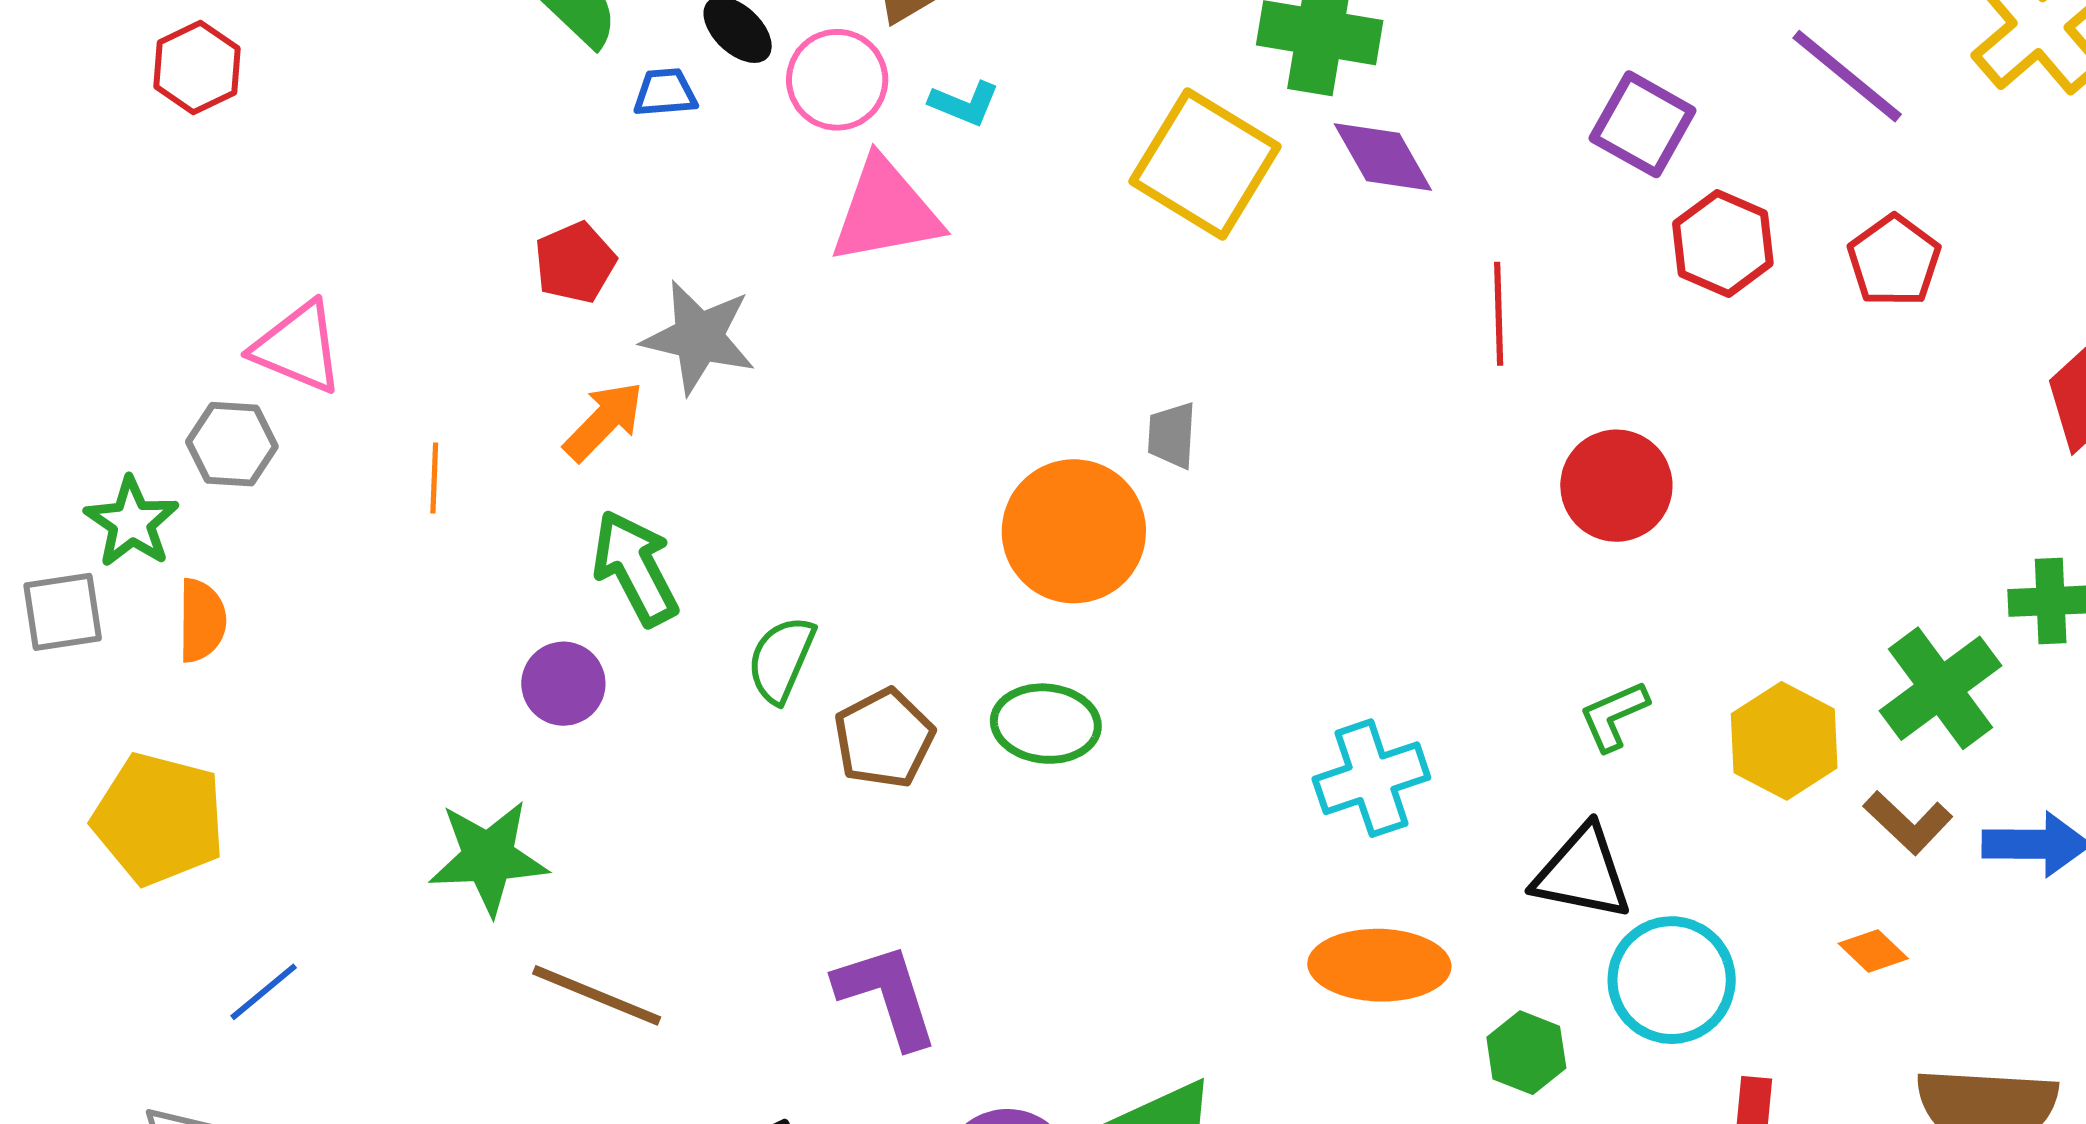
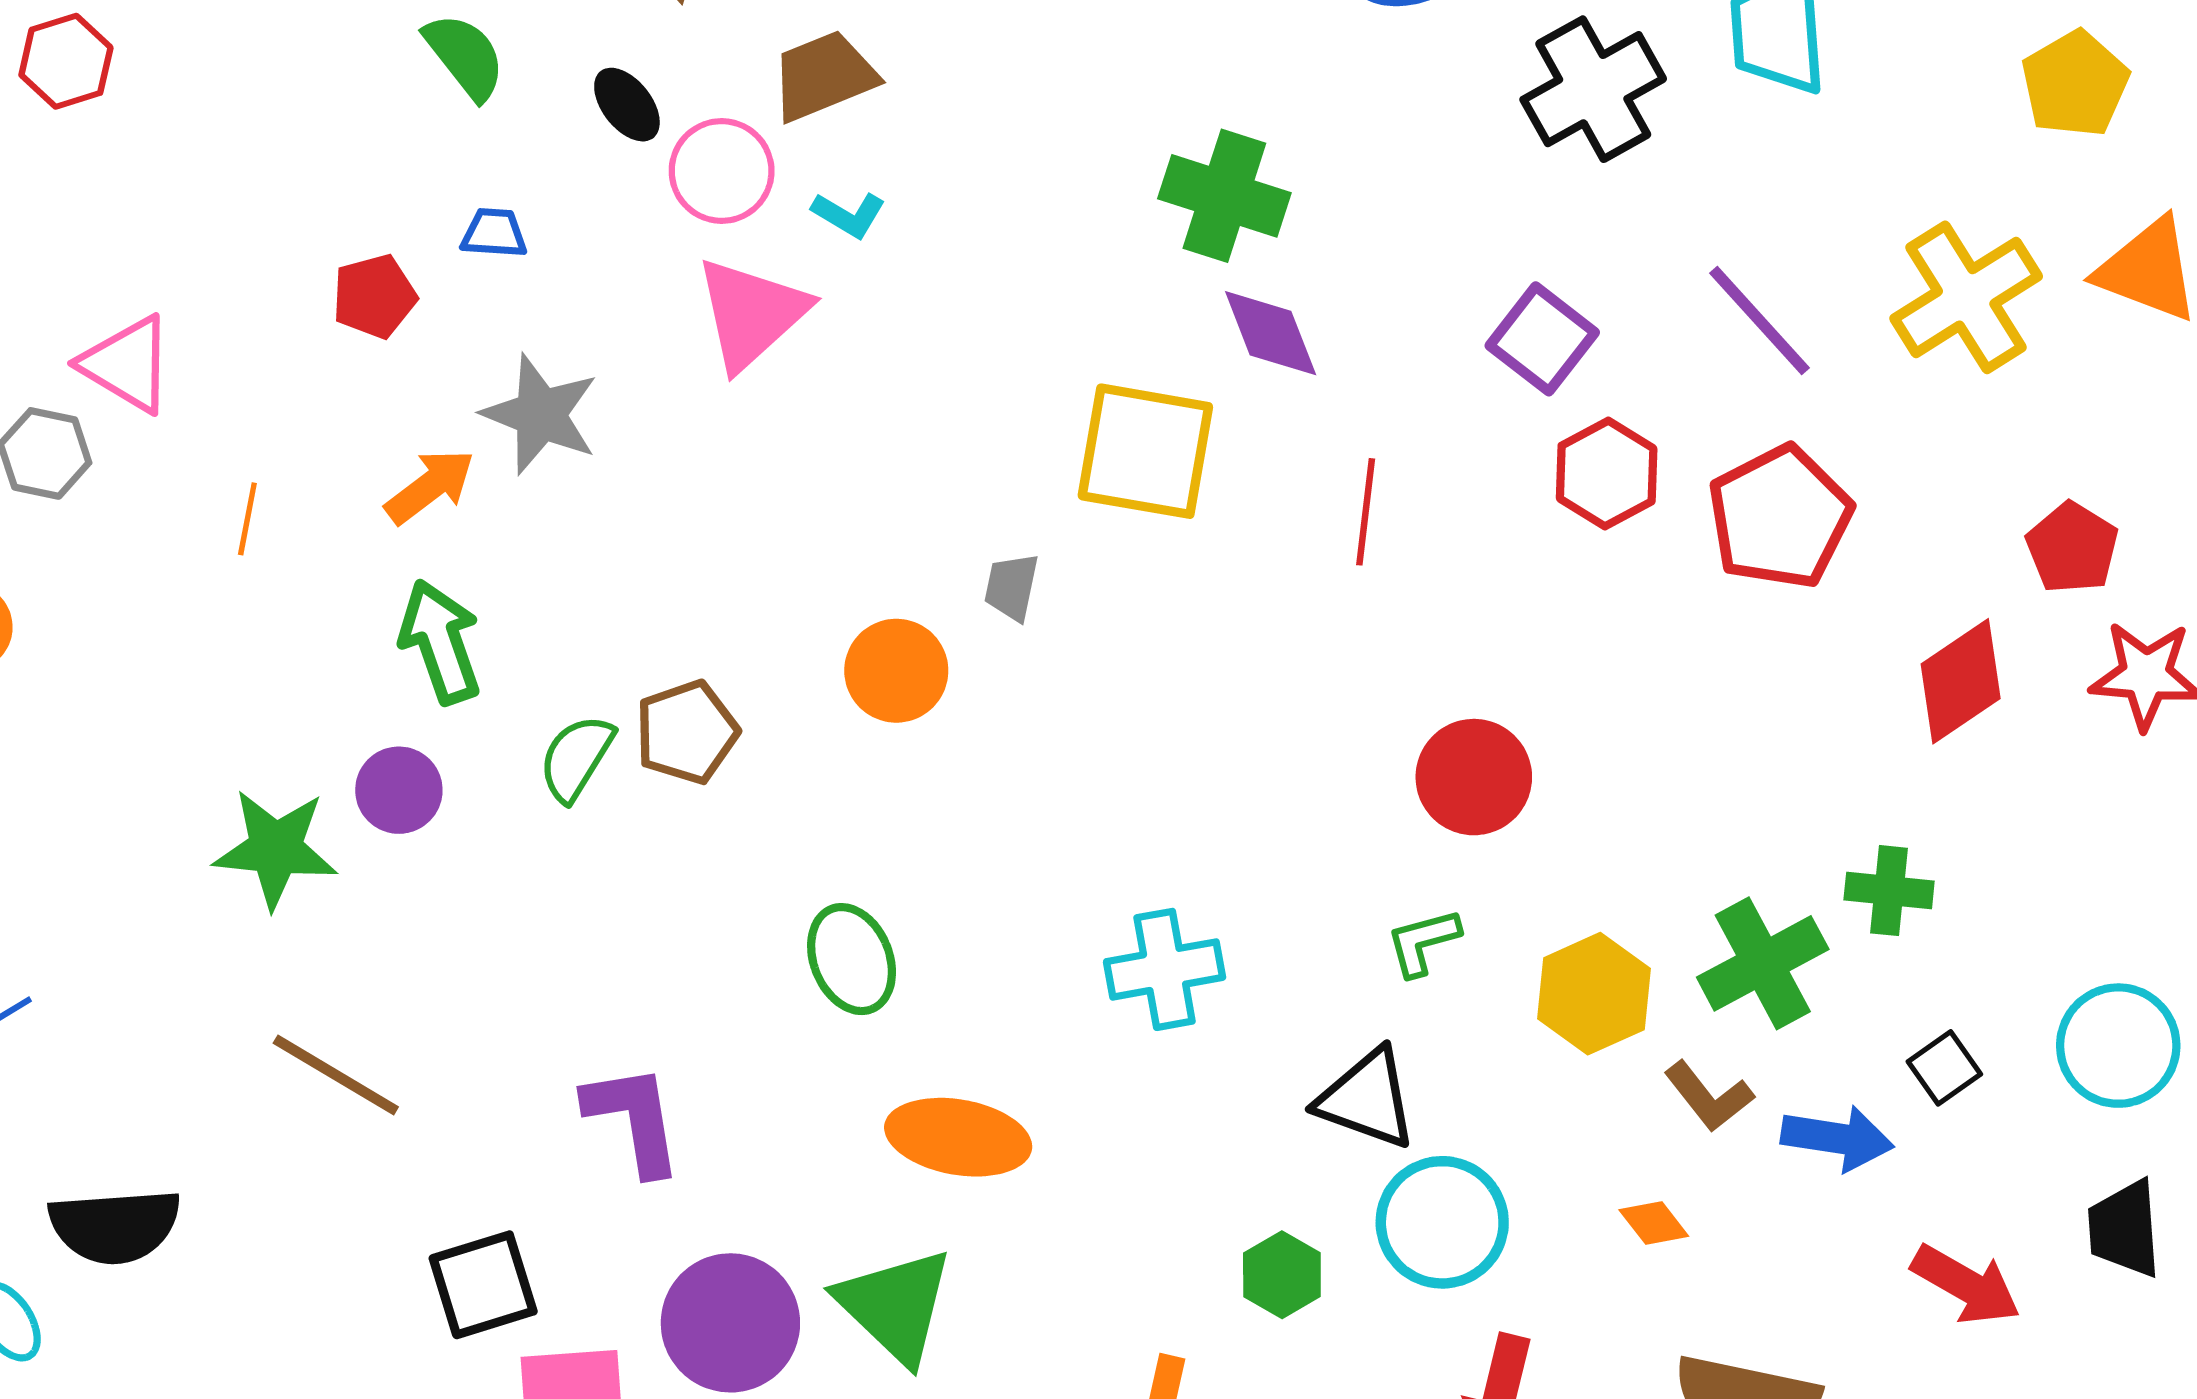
blue trapezoid: (665, 93) -> (494, 233), moved
yellow square: (1205, 164) -> (1145, 451), moved, turned -30
pink triangle: (885, 211) -> (751, 313), turned -40
red pentagon: (1894, 261) -> (1780, 517), size x1.5
red pentagon: (575, 263) -> (374, 296), moved
red circle: (1616, 486) -> (1474, 777), moved
orange circle: (1074, 531) -> (896, 671), size x0.7
purple circle: (563, 684) -> (399, 790), moved
green ellipse: (1046, 724) -> (852, 959), moved, turned 54
brown pentagon: (884, 738) -> (687, 732), moved
green star: (488, 857) -> (276, 849), moved
orange ellipse: (1379, 965) -> (958, 1137), moved

